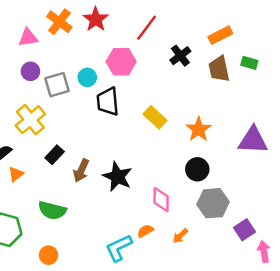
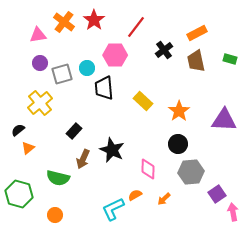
green rectangle: (249, 63) -> (230, 59), moved
black rectangle: (55, 155) -> (74, 131), moved
brown arrow: (81, 171) -> (83, 159), moved

